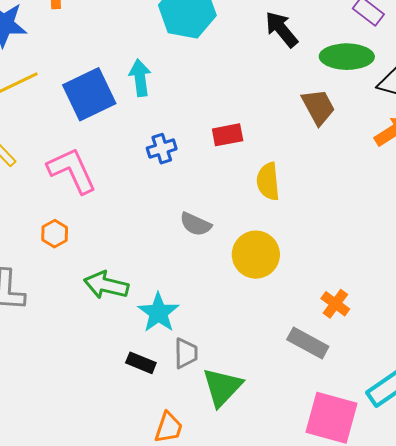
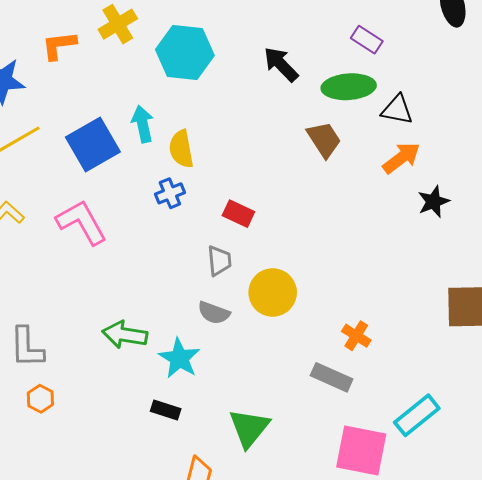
red rectangle: (228, 135) -> (238, 214), moved, turned 40
yellow semicircle: (268, 181) -> (181, 149), moved
gray semicircle: (196, 224) -> (214, 313), moved
orange hexagon: (55, 234) -> (40, 399), moved
gray trapezoid: (186, 353) -> (219, 261), moved

